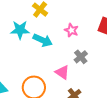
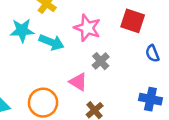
pink star: (71, 30) -> (87, 28), size x1.5

